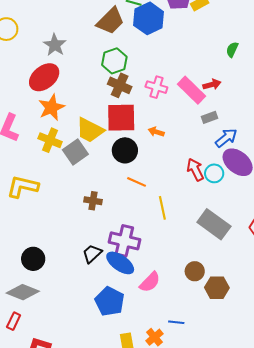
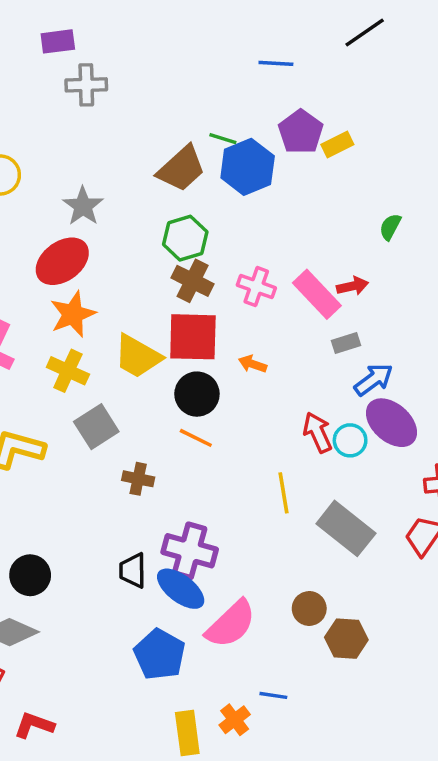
gray square: (75, 152) -> (96, 427), moved
orange line: (136, 182) -> (196, 438), moved
yellow line: (162, 208) -> (283, 493), moved
black trapezoid: (92, 254) -> (133, 570), turned -50
pink semicircle: (150, 282) -> (231, 624), size x1.4

